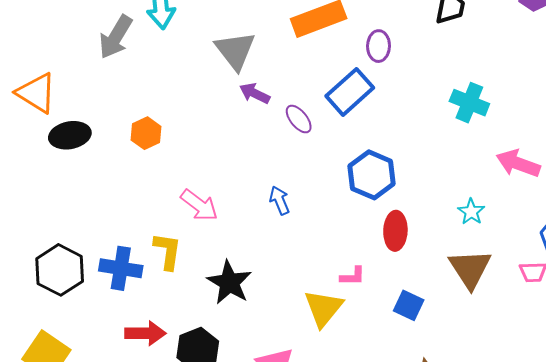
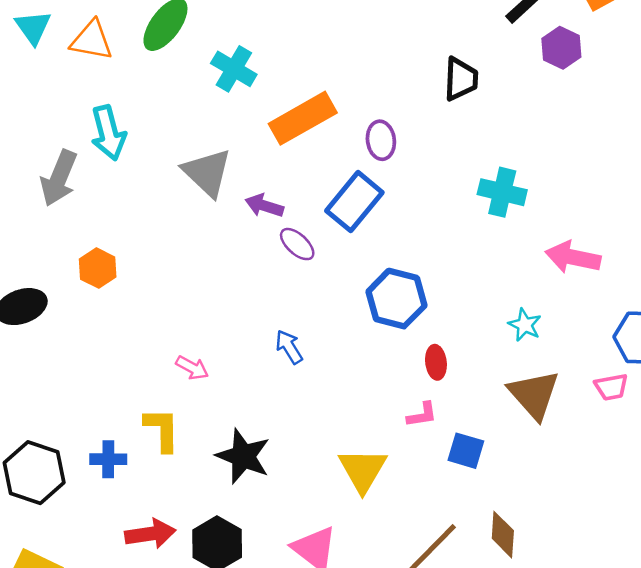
purple arrow: (255, 93) -> (264, 206), moved
orange hexagon: (146, 133) -> (98, 268), moved
pink arrow: (199, 205) -> (192, 368), size x0.7
red ellipse: (395, 231) -> (436, 362), size x0.7
blue cross: (121, 268) -> (108, 459), size x0.7
pink L-shape: (353, 276) -> (422, 415), moved

